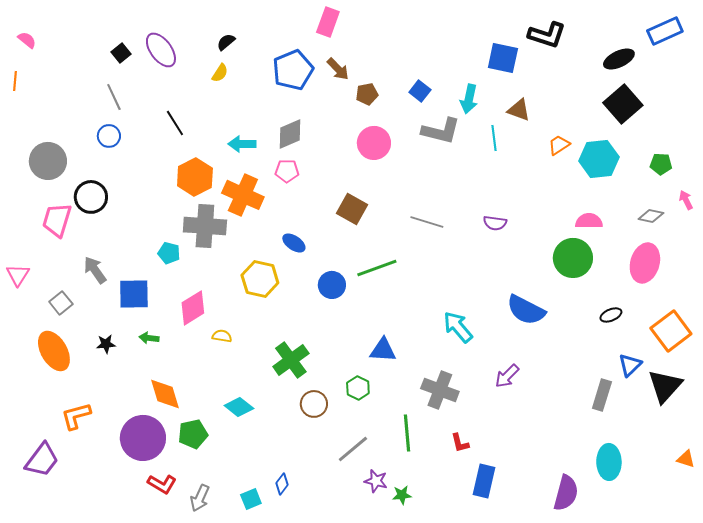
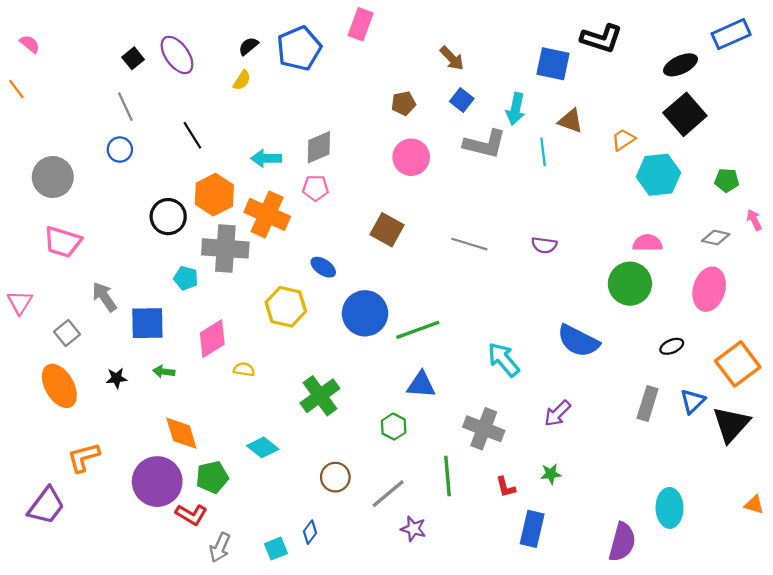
brown arrow: (338, 69) -> (452, 58), moved
blue pentagon: (293, 70) -> (299, 48), moved
orange line: (15, 81) -> (16, 89), turned -42
orange trapezoid: (559, 145) -> (623, 140), moved
black circle: (91, 197) -> (168, 217), moved
pink trapezoid: (57, 220) -> (63, 242), turned -90
green line: (377, 268) -> (418, 330), moved
blue circle: (332, 285) -> (365, 313), size x1.5
gray rectangle: (602, 395) -> (648, 403), moved
brown circle: (314, 404) -> (335, 477), moved
red L-shape: (162, 484) -> (191, 515), moved
green star: (402, 495) -> (551, 474), moved

